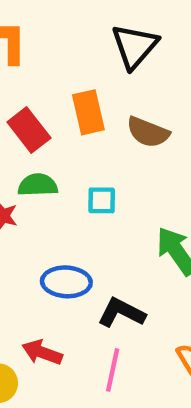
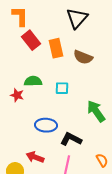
red rectangle: (29, 130) -> (31, 40), moved

